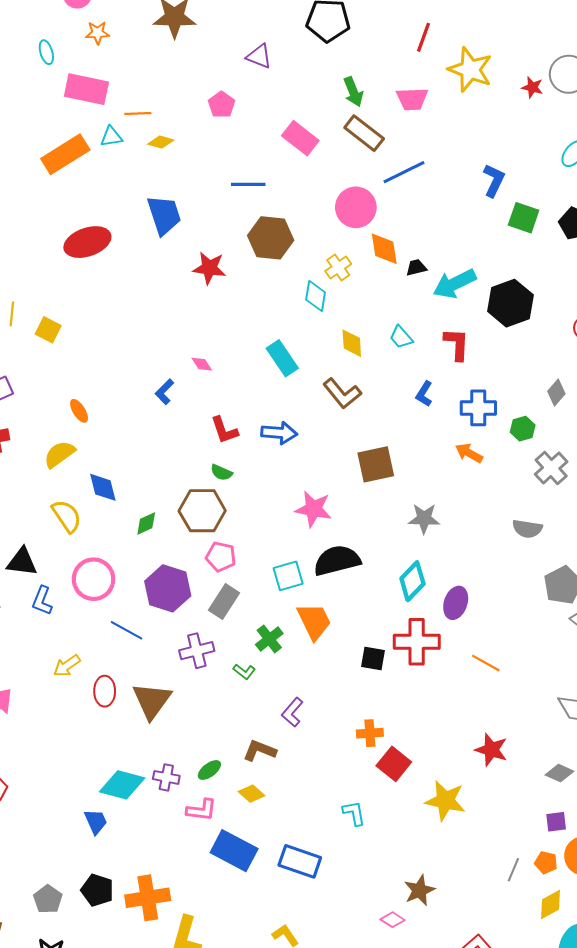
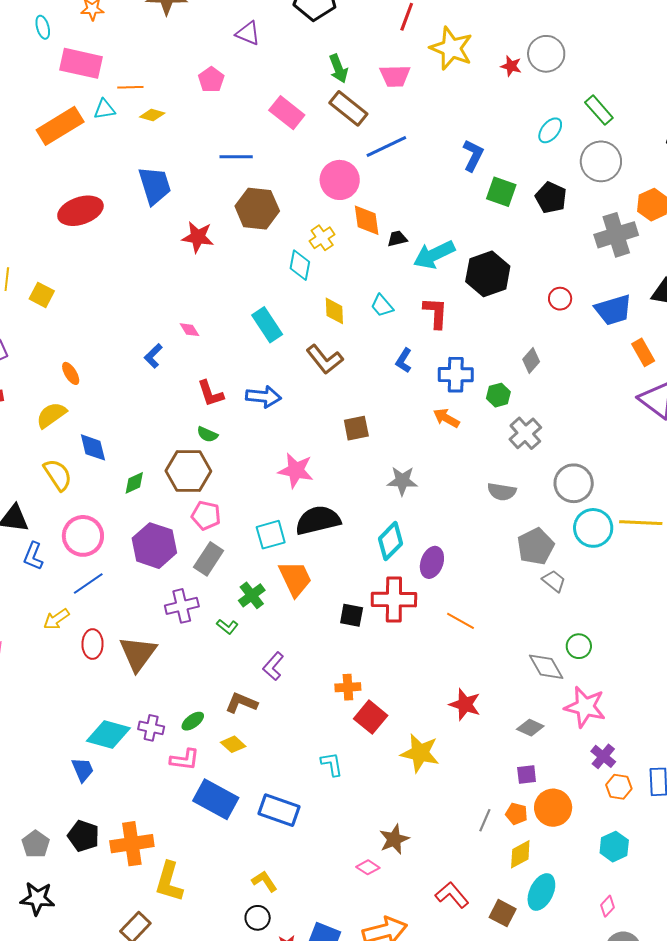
brown square: (376, 464) -> (356, 428), size x0.7
blue line: (126, 630) -> (88, 583), moved, turned -64

